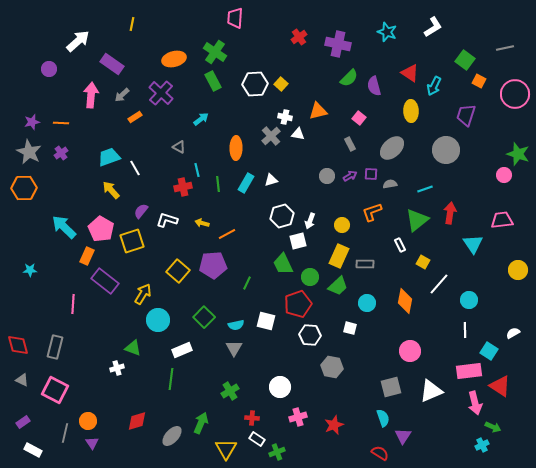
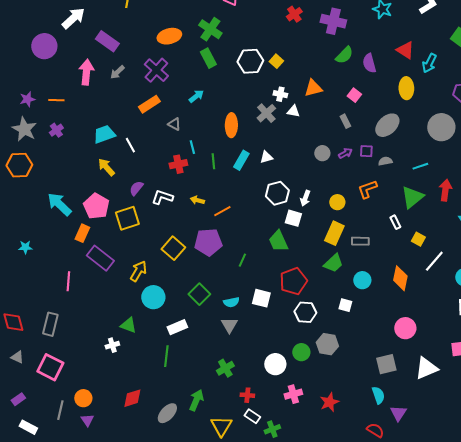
purple circle: (49, 69) -> (44, 46), size x1.6
orange rectangle: (135, 117) -> (149, 104), moved, size x1.5
white square: (298, 241) -> (293, 218), turned 30
green circle: (310, 277) -> (301, 352), moved

